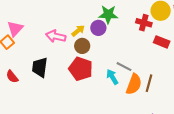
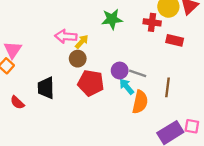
purple circle: (98, 28) -> (120, 71), moved
pink arrow: (56, 36) -> (66, 36), moved
brown circle: (82, 46) -> (78, 59), moved
orange semicircle: (134, 84) -> (140, 102), moved

